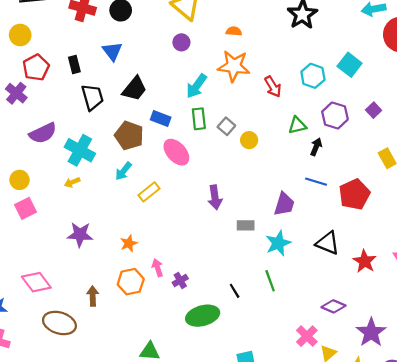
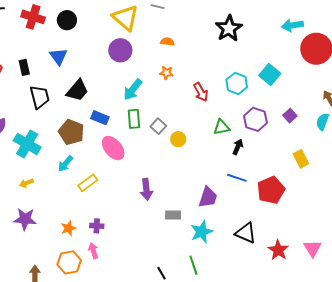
purple circle: (181, 42) -> (120, 50), size x1.5
orange star: (234, 66) -> (166, 73), size x0.5
yellow arrow: (72, 182) -> (26, 183), moved
purple cross: (180, 280) -> (97, 226), moved, turned 32

